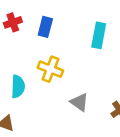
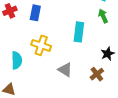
cyan rectangle: (99, 35) -> (79, 32), moved

